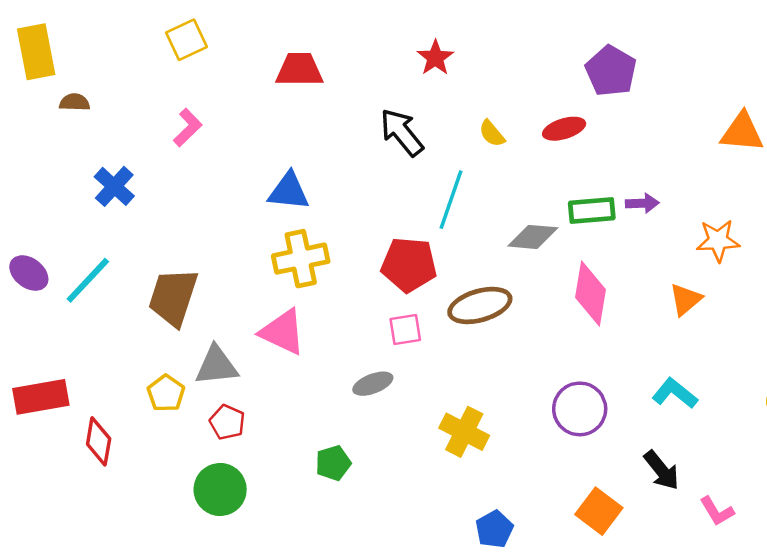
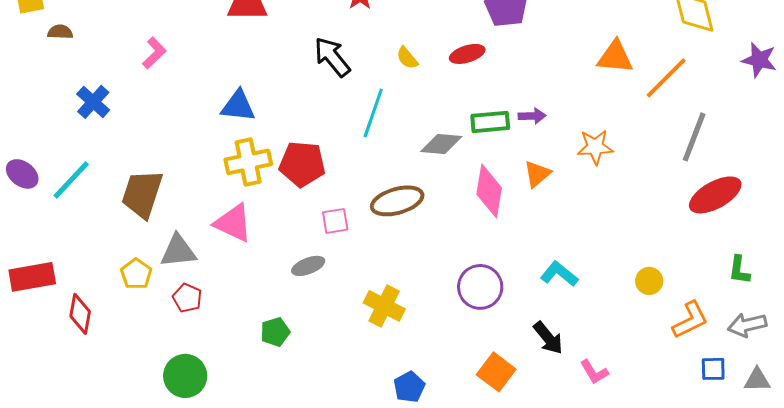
red pentagon: (409, 265) -> (302, 164), moved
orange triangle: (686, 299) -> (537, 174), moved
green circle: (220, 489) -> (185, 376), moved

